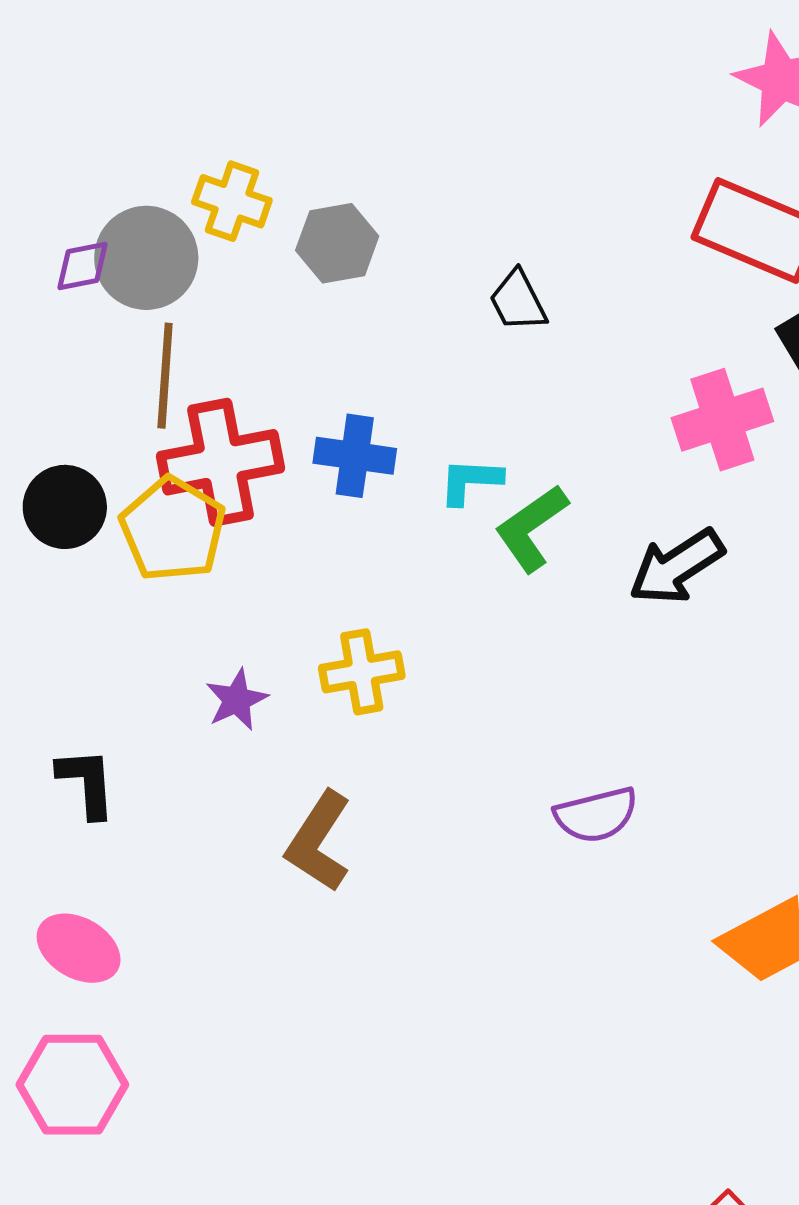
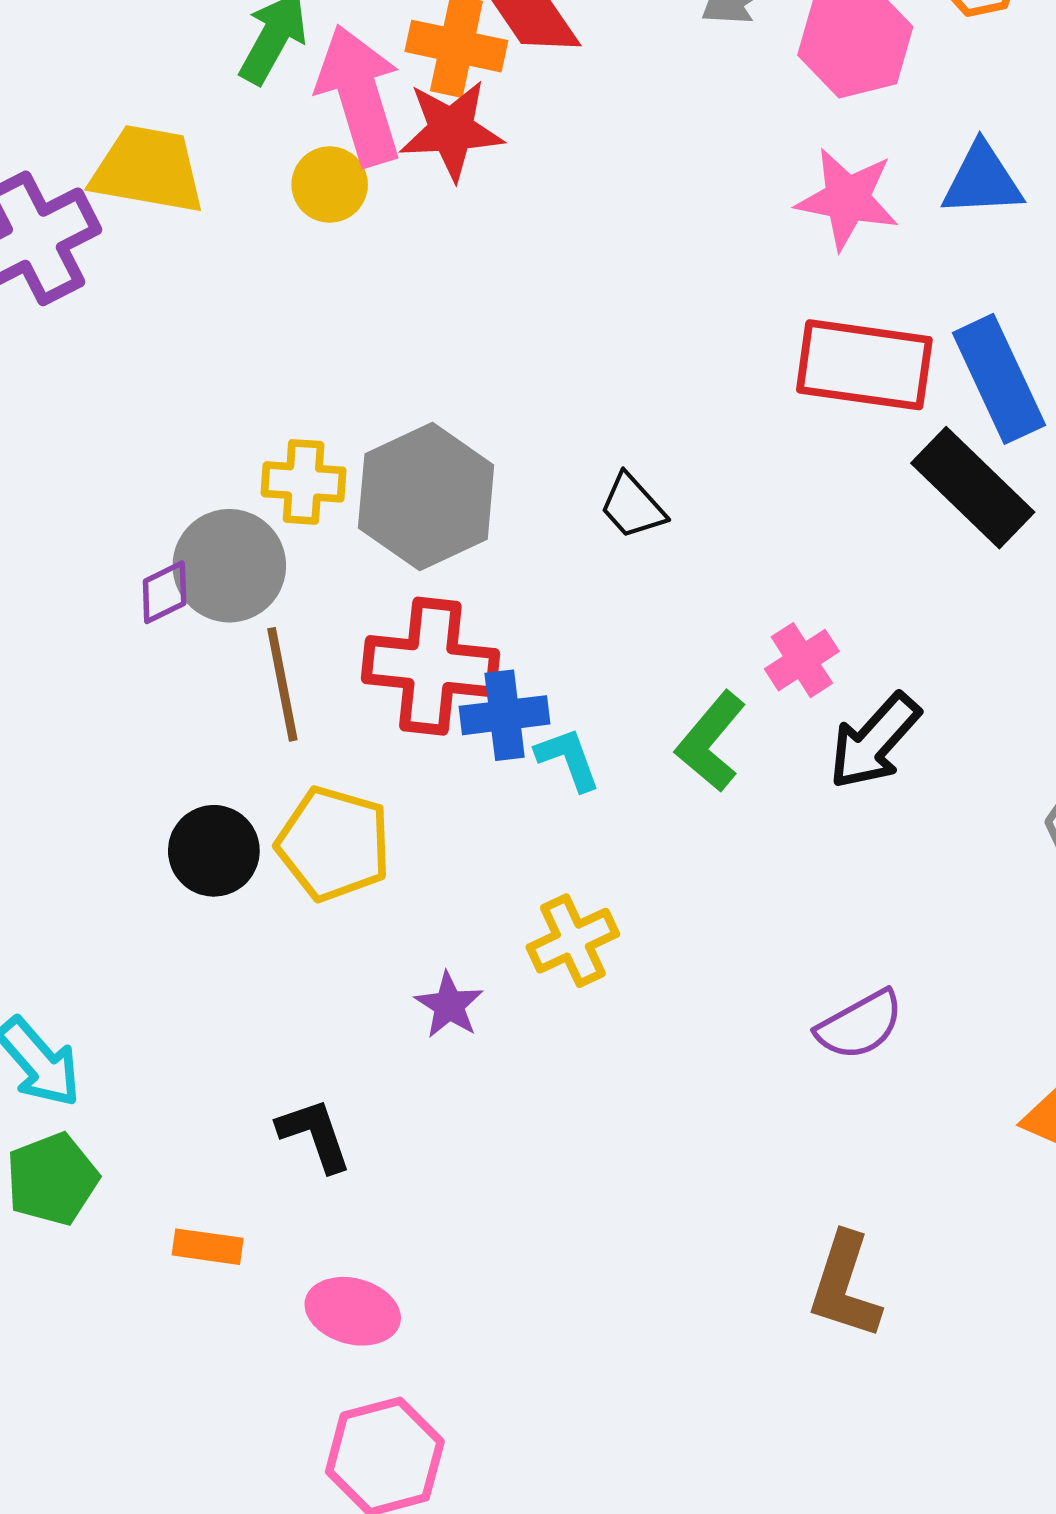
gray hexagon: (337, 243) -> (426, 497), size x1.6
pink cross: (722, 420) -> (802, 660), moved, size x0.7
red cross: (221, 462) -> (430, 666), moved, turned 32
cyan L-shape: (470, 481) -> (568, 759), moved, turned 82
brown L-shape: (319, 842) -> (845, 1286), moved

